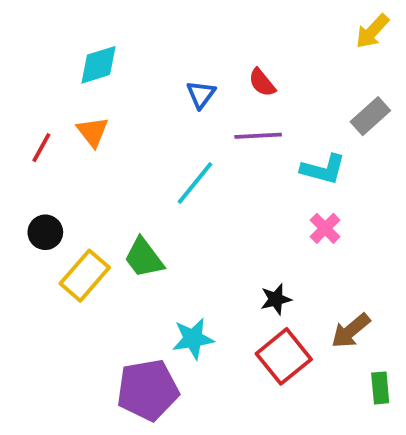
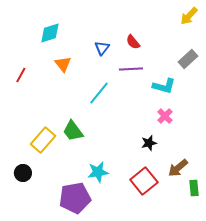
orange triangle: (93, 132) -> (63, 64), moved
black circle: (45, 232) -> (23, 173), moved
black star: (276, 299) -> (149, 143), moved
green rectangle: (380, 388) -> (194, 188), moved

